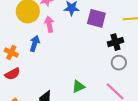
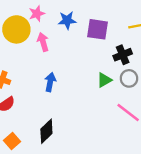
blue arrow: (35, 43) -> (50, 82), moved
green triangle: (78, 87) -> (104, 80), moved

